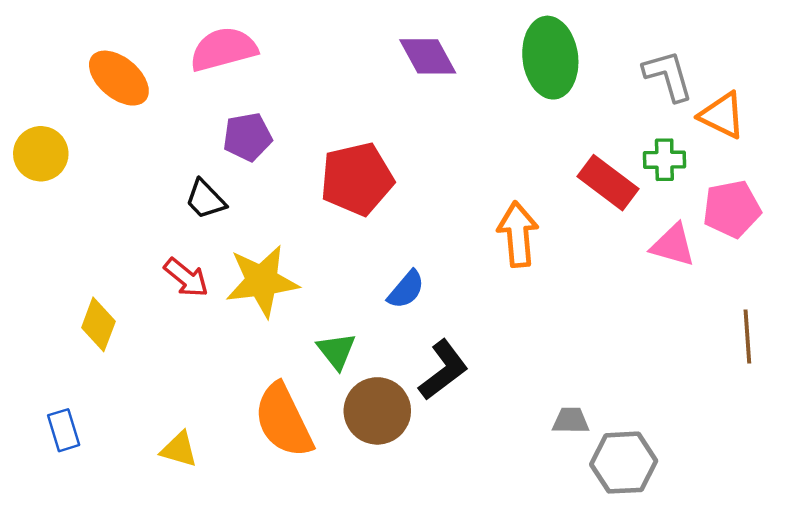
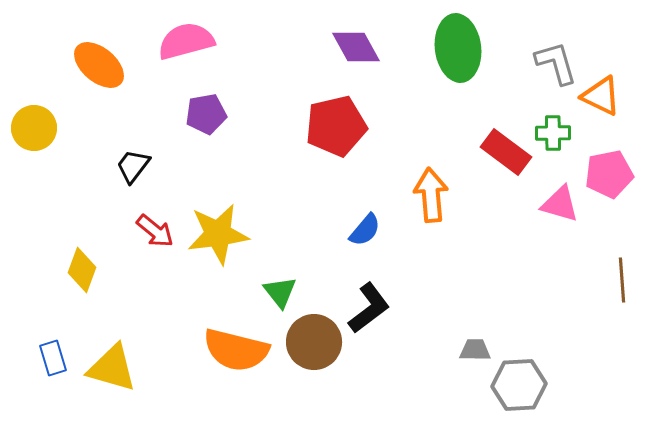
red pentagon: (357, 179) -> (336, 126), moved
black trapezoid: (205, 199) -> (133, 166), moved, turned 81
blue semicircle: (406, 290) -> (365, 230), moved
orange semicircle: (284, 421) -> (236, 350), turned -50
yellow triangle: (179, 449) -> (112, 368), moved, size x1.6

